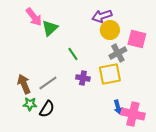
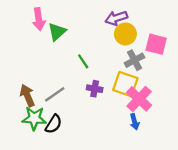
pink arrow: (34, 17) -> (39, 19), turned 30
yellow square: (110, 74) -> (125, 84), turned 30
green star: (30, 104) -> (34, 118), size x1.5
pink cross: (133, 114) -> (139, 99), moved, turned 30

